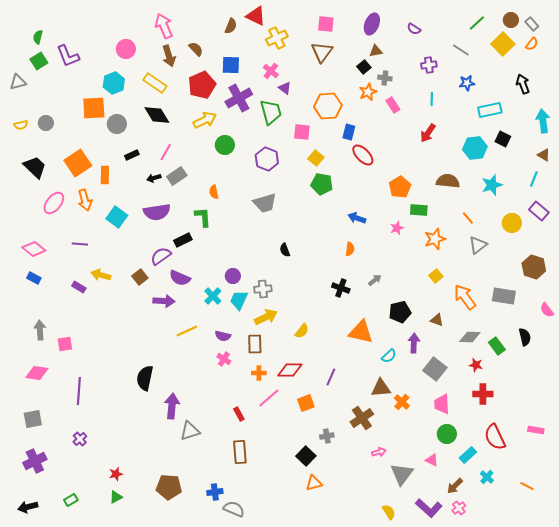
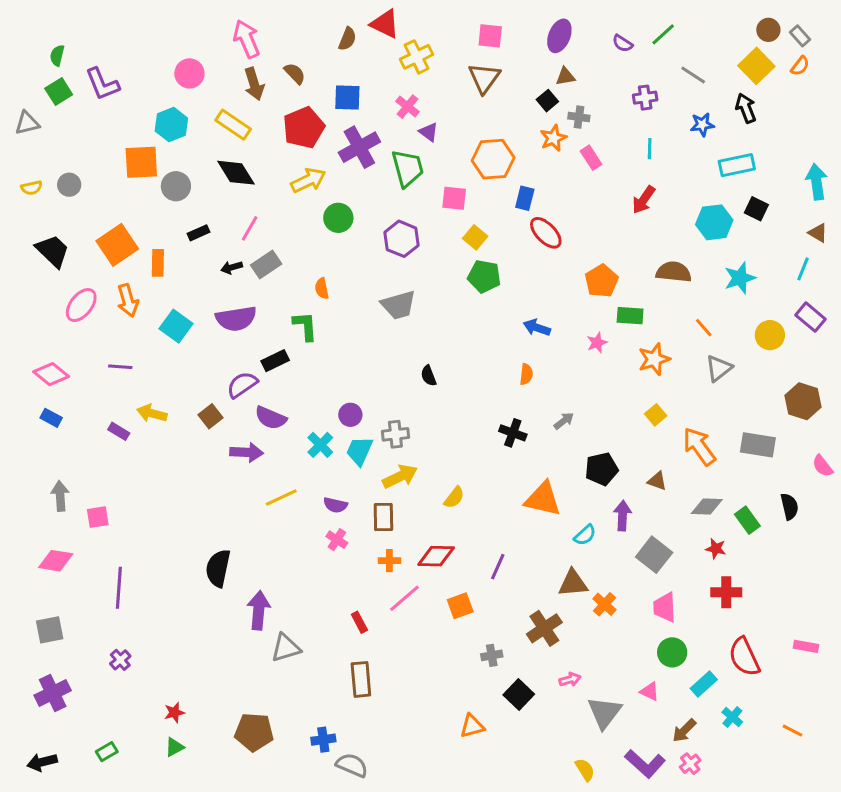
green line: (477, 23) -> (663, 34), moved
black arrow: (523, 84) -> (746, 108), moved
black square: (306, 456) -> (519, 694), moved

